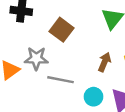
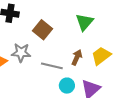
gray line: (60, 80) -> (52, 66), moved

